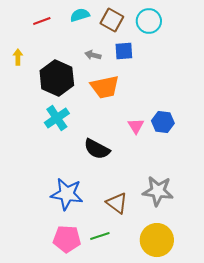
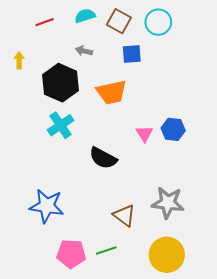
gray arrow: (93, 55) -> (84, 51), moved
blue star: (67, 194) -> (47, 206), moved

